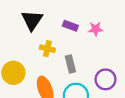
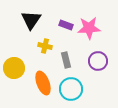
pink star: (96, 29) -> (89, 28), size x1.6
purple circle: (105, 79) -> (98, 61), moved

